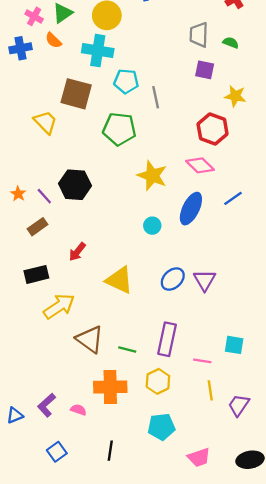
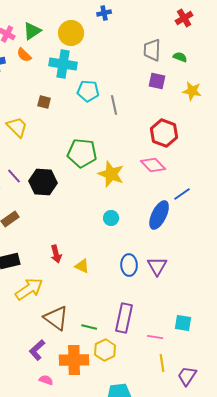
brown square: (76, 94) -> (44, 102), size x0.5
yellow star: (235, 96) -> (192, 91), moved
green pentagon: (119, 129) -> (82, 153), moved
purple line: (44, 196) -> (14, 176), moved
blue ellipse: (191, 209) -> (159, 215), moved
red arrow: (77, 252) -> (56, 254), moved, turned -54
blue ellipse: (173, 279) -> (129, 265), turned -50
yellow triangle: (119, 280) -> (82, 266), size x0.6
yellow hexagon: (158, 381) -> (105, 350), moved
purple L-shape: (47, 405) -> (37, 350), moved

